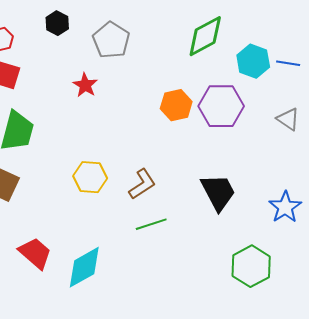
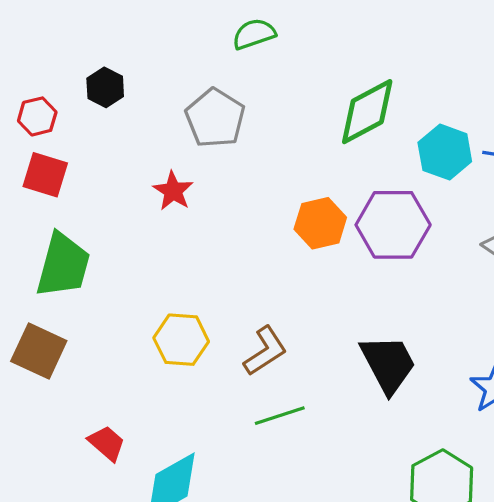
black hexagon: (57, 23) -> (105, 87), moved
red trapezoid: (35, 253) -> (107, 443), moved, size x0.7

